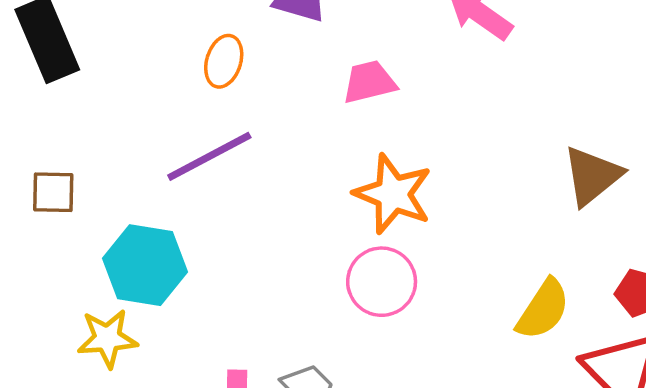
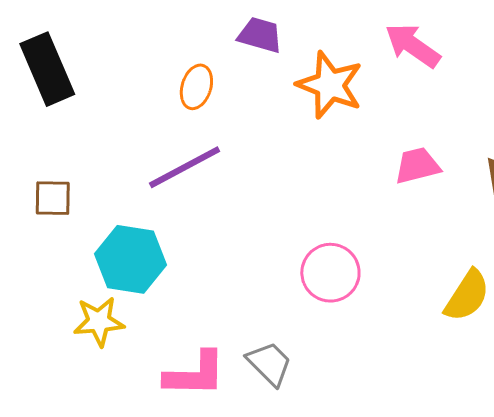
pink trapezoid: (369, 82) -> (417, 166), moved
orange star: (393, 194) -> (330, 85), moved

